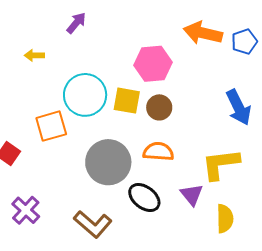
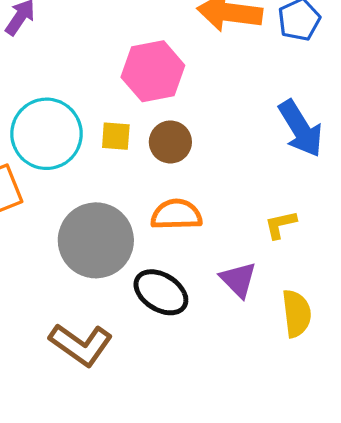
yellow square: (127, 101) -> (116, 136), size x0.7
yellow L-shape: (221, 164) -> (280, 225), size x0.5

